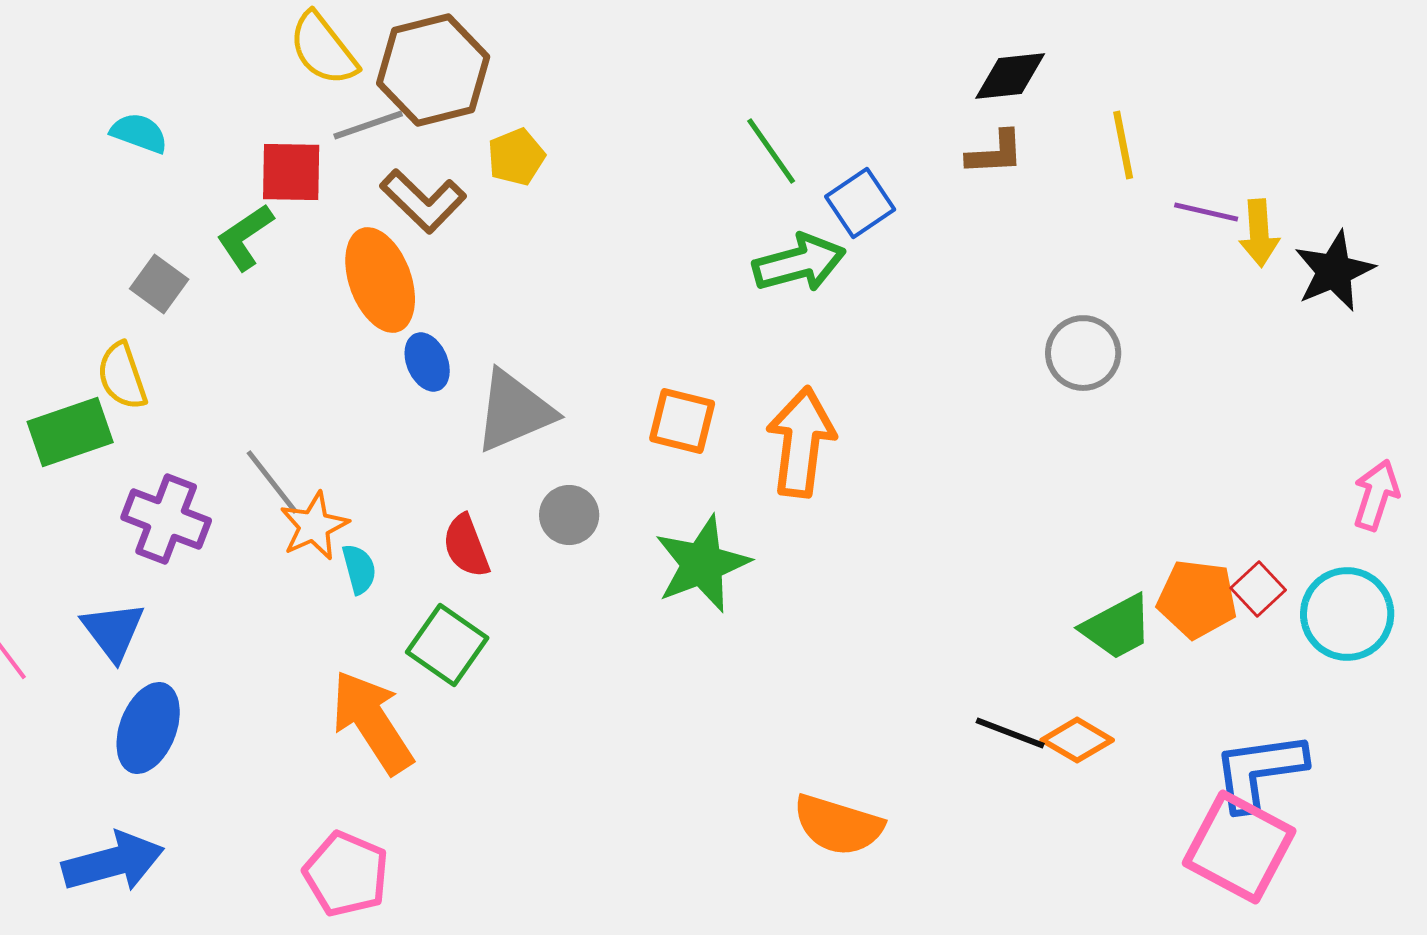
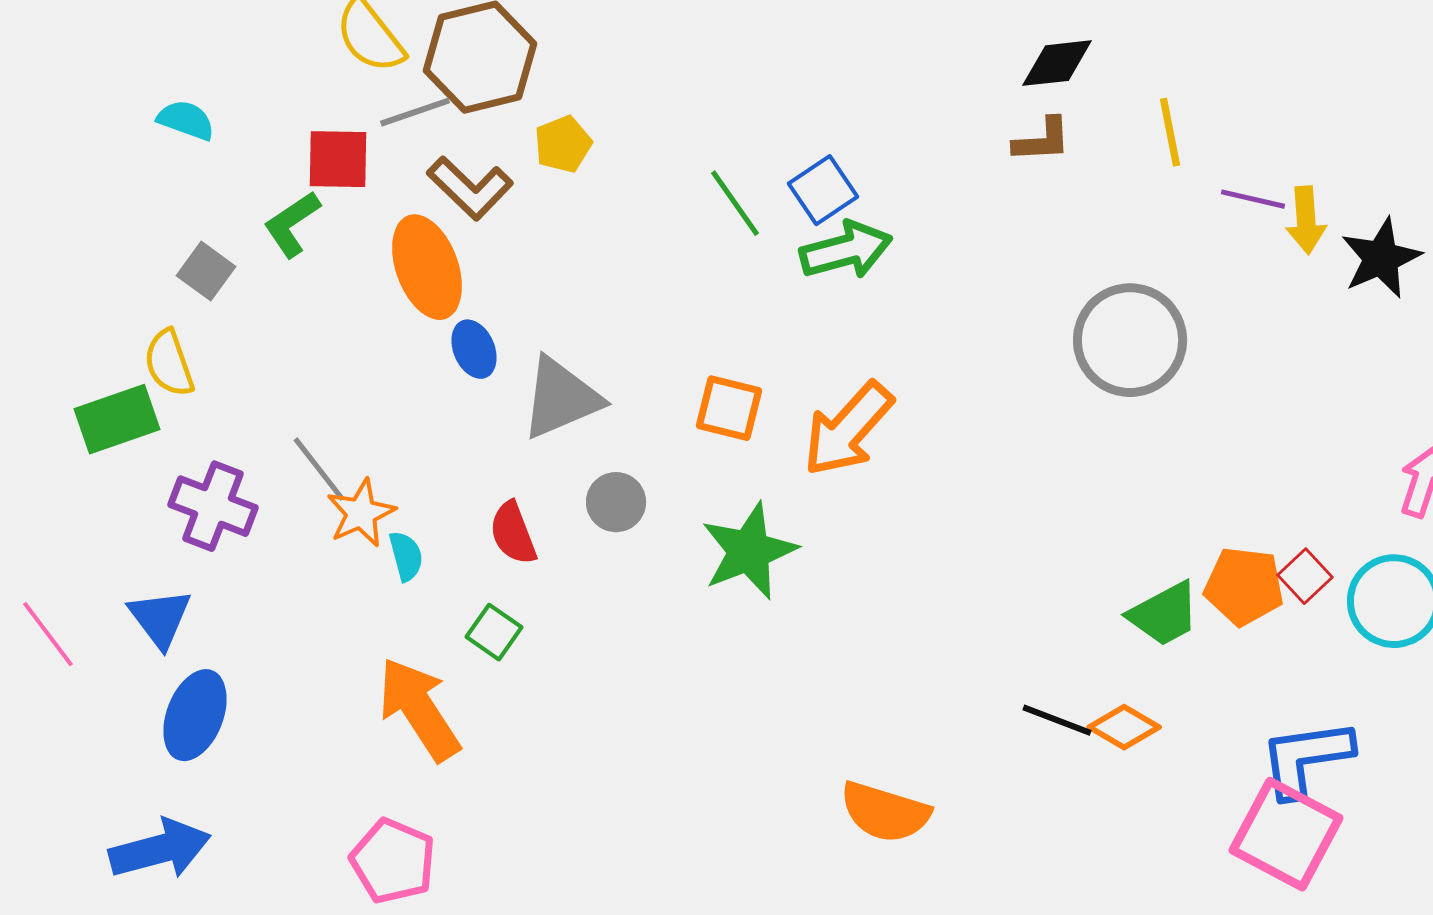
green line: (771, 151) -> (735, 203), moved
blue square: (860, 203) -> (823, 190), moved
gray circle: (1083, 353) -> (1130, 340), size x1.5
orange arrow: (801, 442) -> (848, 429), turned -145
green square: (447, 645) -> (494, 632), size x0.7

